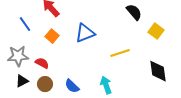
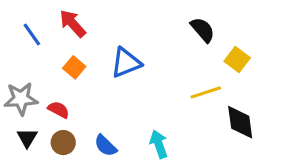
blue line: (25, 24) -> (32, 34), moved
yellow line: (120, 53) -> (206, 92), moved
black triangle: (22, 81) -> (27, 138), turned -32

